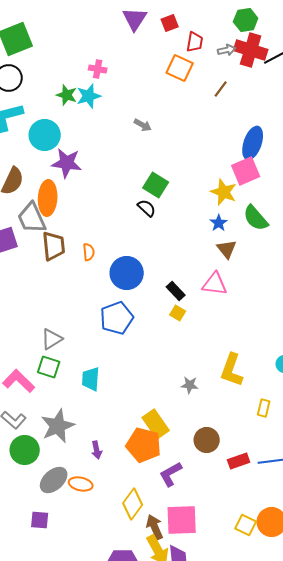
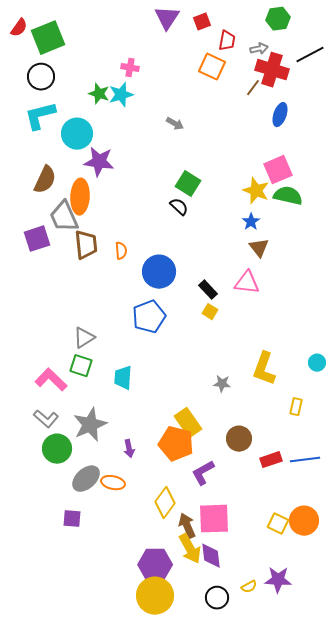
red cross: (251, 50) -> (272, 70), moved
blue ellipse: (253, 143) -> (280, 115), moved, size x0.7
green semicircle: (256, 218) -> (288, 196), moved, turned 144

